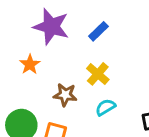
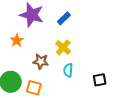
cyan semicircle: (105, 107) -> (68, 70), turned -56

